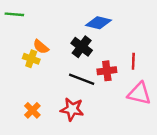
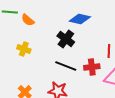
orange semicircle: (41, 47) -> (28, 20), moved
red cross: (107, 71) -> (92, 67), moved

